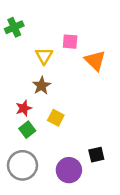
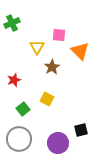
brown star: (42, 86) -> (52, 67), moved
red star: (24, 108) -> (14, 80), moved

